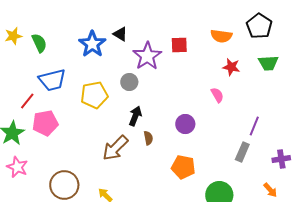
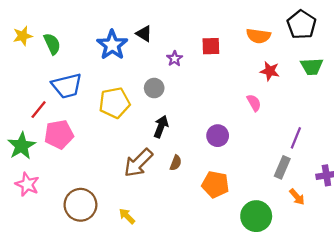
purple star: (147, 56) -> (175, 59), size x0.5
brown semicircle: (148, 138) -> (176, 163), moved, turned 32
orange arrow: (270, 190) -> (297, 197), moved

